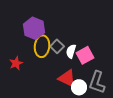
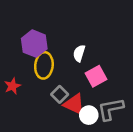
gray square: (57, 46) -> (60, 94), moved
white semicircle: (71, 51) -> (79, 53), moved
gray L-shape: (97, 82) -> (111, 109), turned 60

